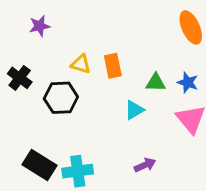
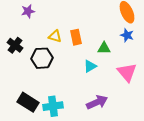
blue star: (188, 82) -> (127, 35), moved
purple arrow: (145, 165) -> (97, 102), size x1.5

